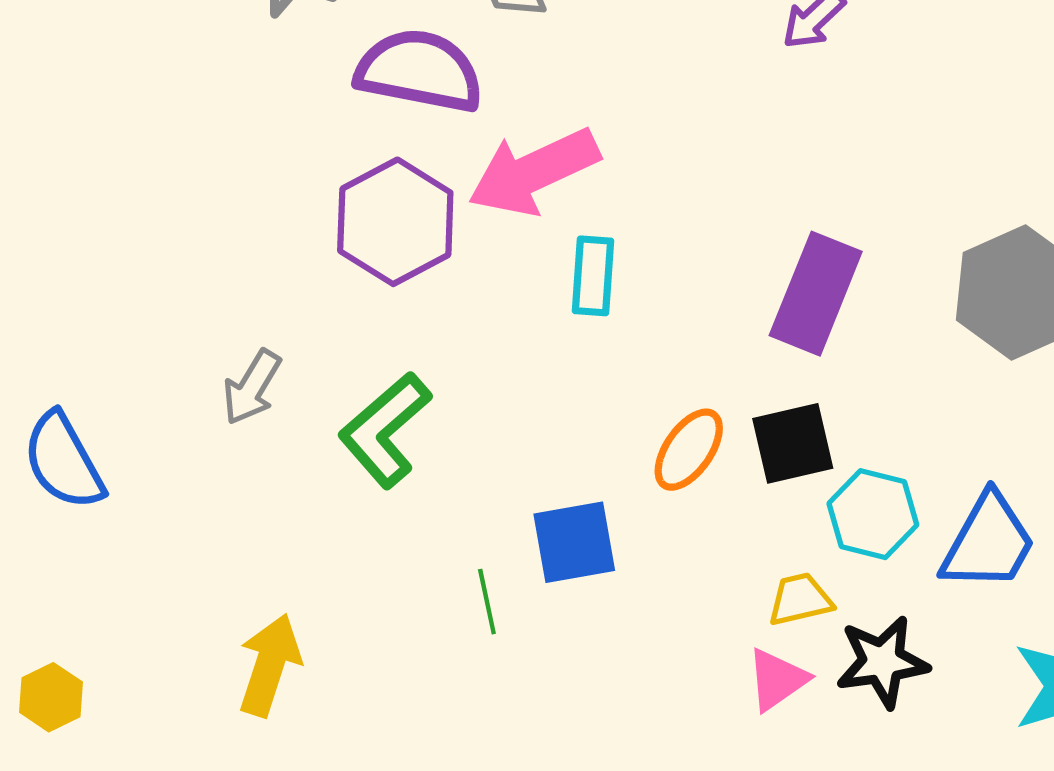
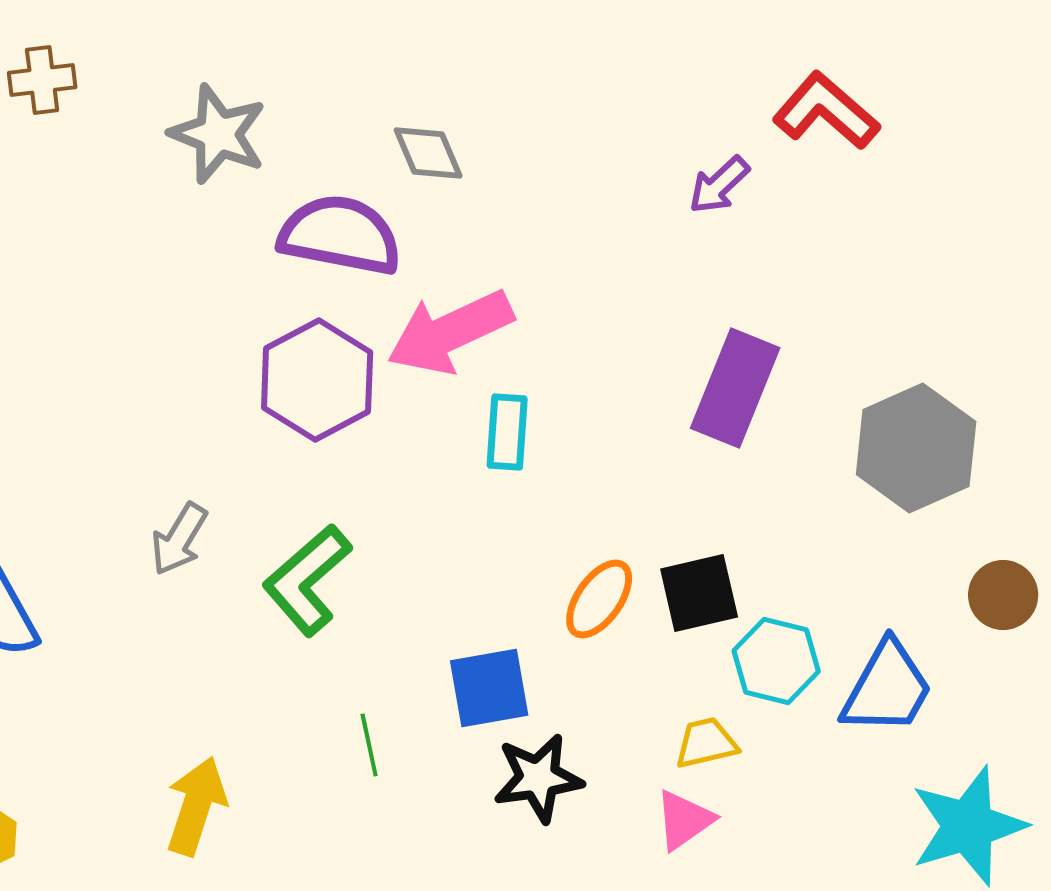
purple rectangle: (816, 294) -> (735, 388), moved
green line: (487, 602) -> (369, 745), moved
black star: (882, 662) -> (538, 778), moved

